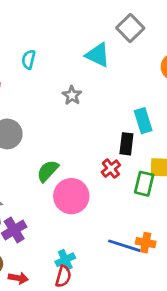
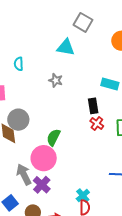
cyan rectangle: (143, 121) -> (110, 84), turned -42
black rectangle: (126, 144) -> (93, 106), moved
pink circle: (71, 196) -> (44, 158), moved

